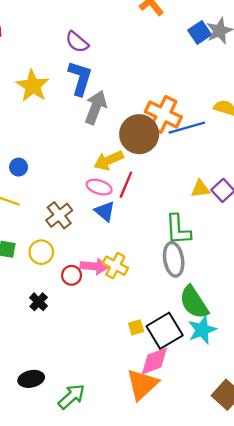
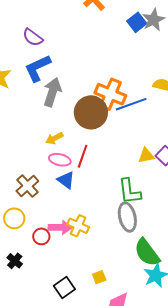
blue L-shape: (80, 78) -> (38, 68), turned -128
yellow arrow: (109, 160) -> (54, 138), moved, size x0.7
black square: (165, 331) -> (64, 288), moved, size x0.7

